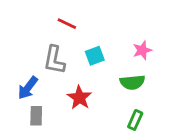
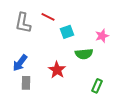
cyan square: (95, 56) -> (67, 32), moved
gray L-shape: (54, 60) -> (23, 23), moved
green semicircle: (132, 82) -> (84, 54), moved

